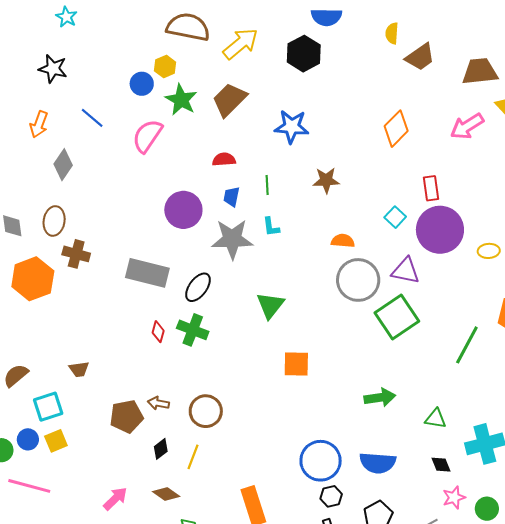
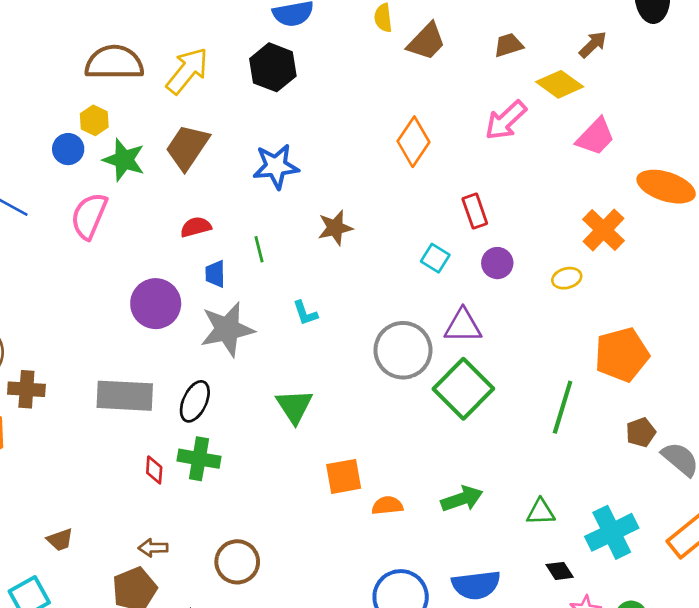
brown trapezoid: (480, 71) -> (508, 45), size x0.6
cyan L-shape: (271, 227) -> (305, 313), moved
purple circle: (440, 230) -> (497, 263), size x0.5
orange semicircle: (343, 241) -> (387, 506), moved
brown arrow: (158, 403) -> (153, 548), moved

